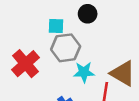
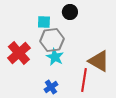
cyan star: (84, 72) -> (55, 57), moved, turned 30

